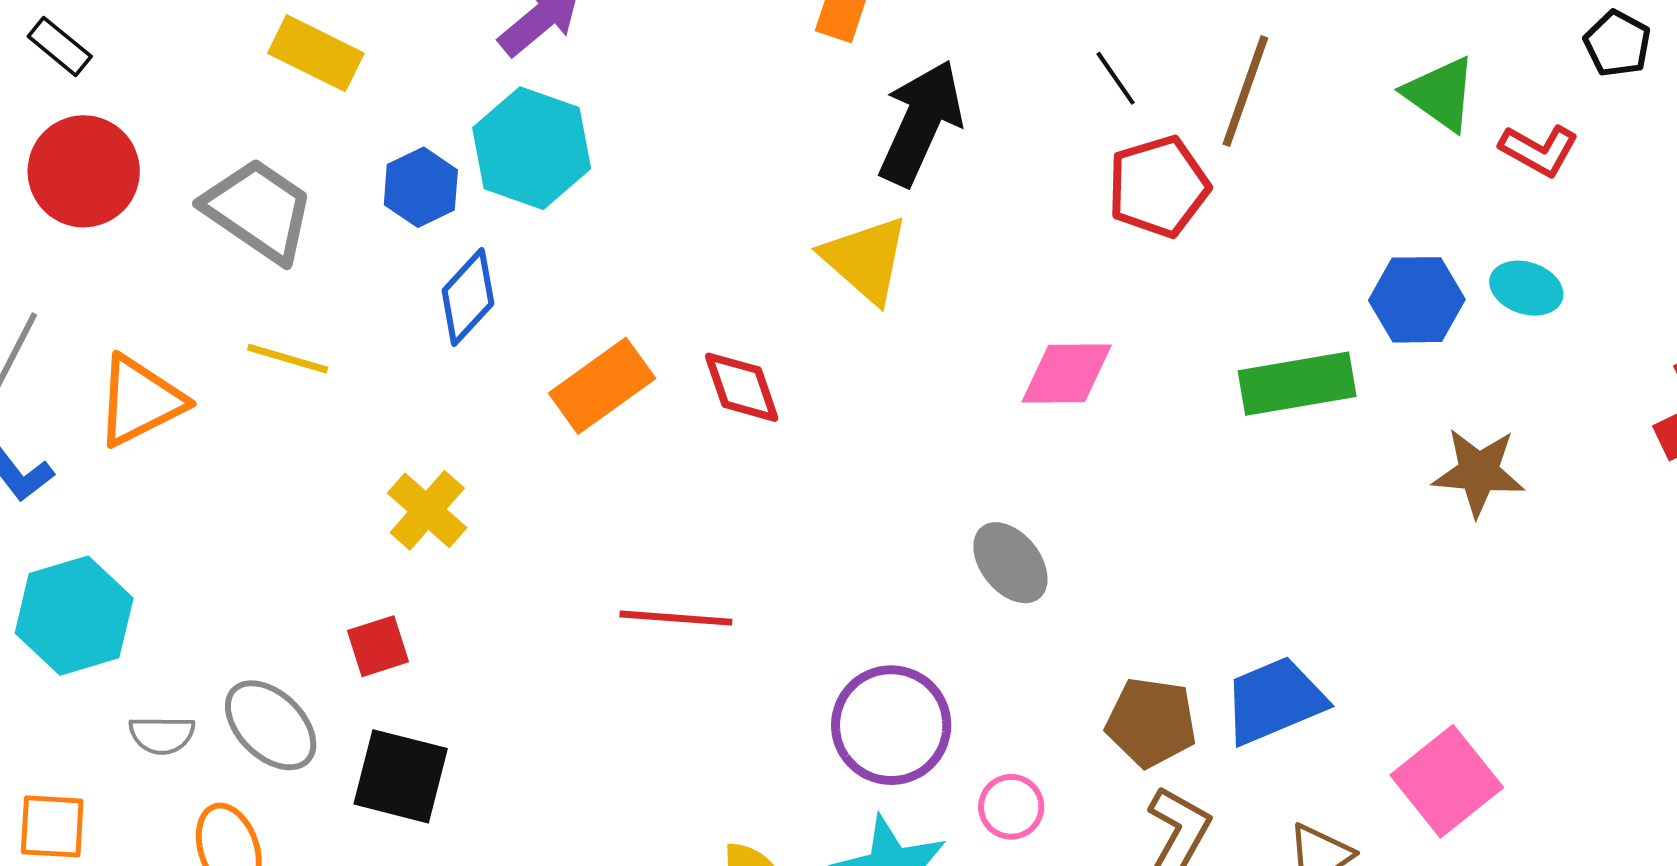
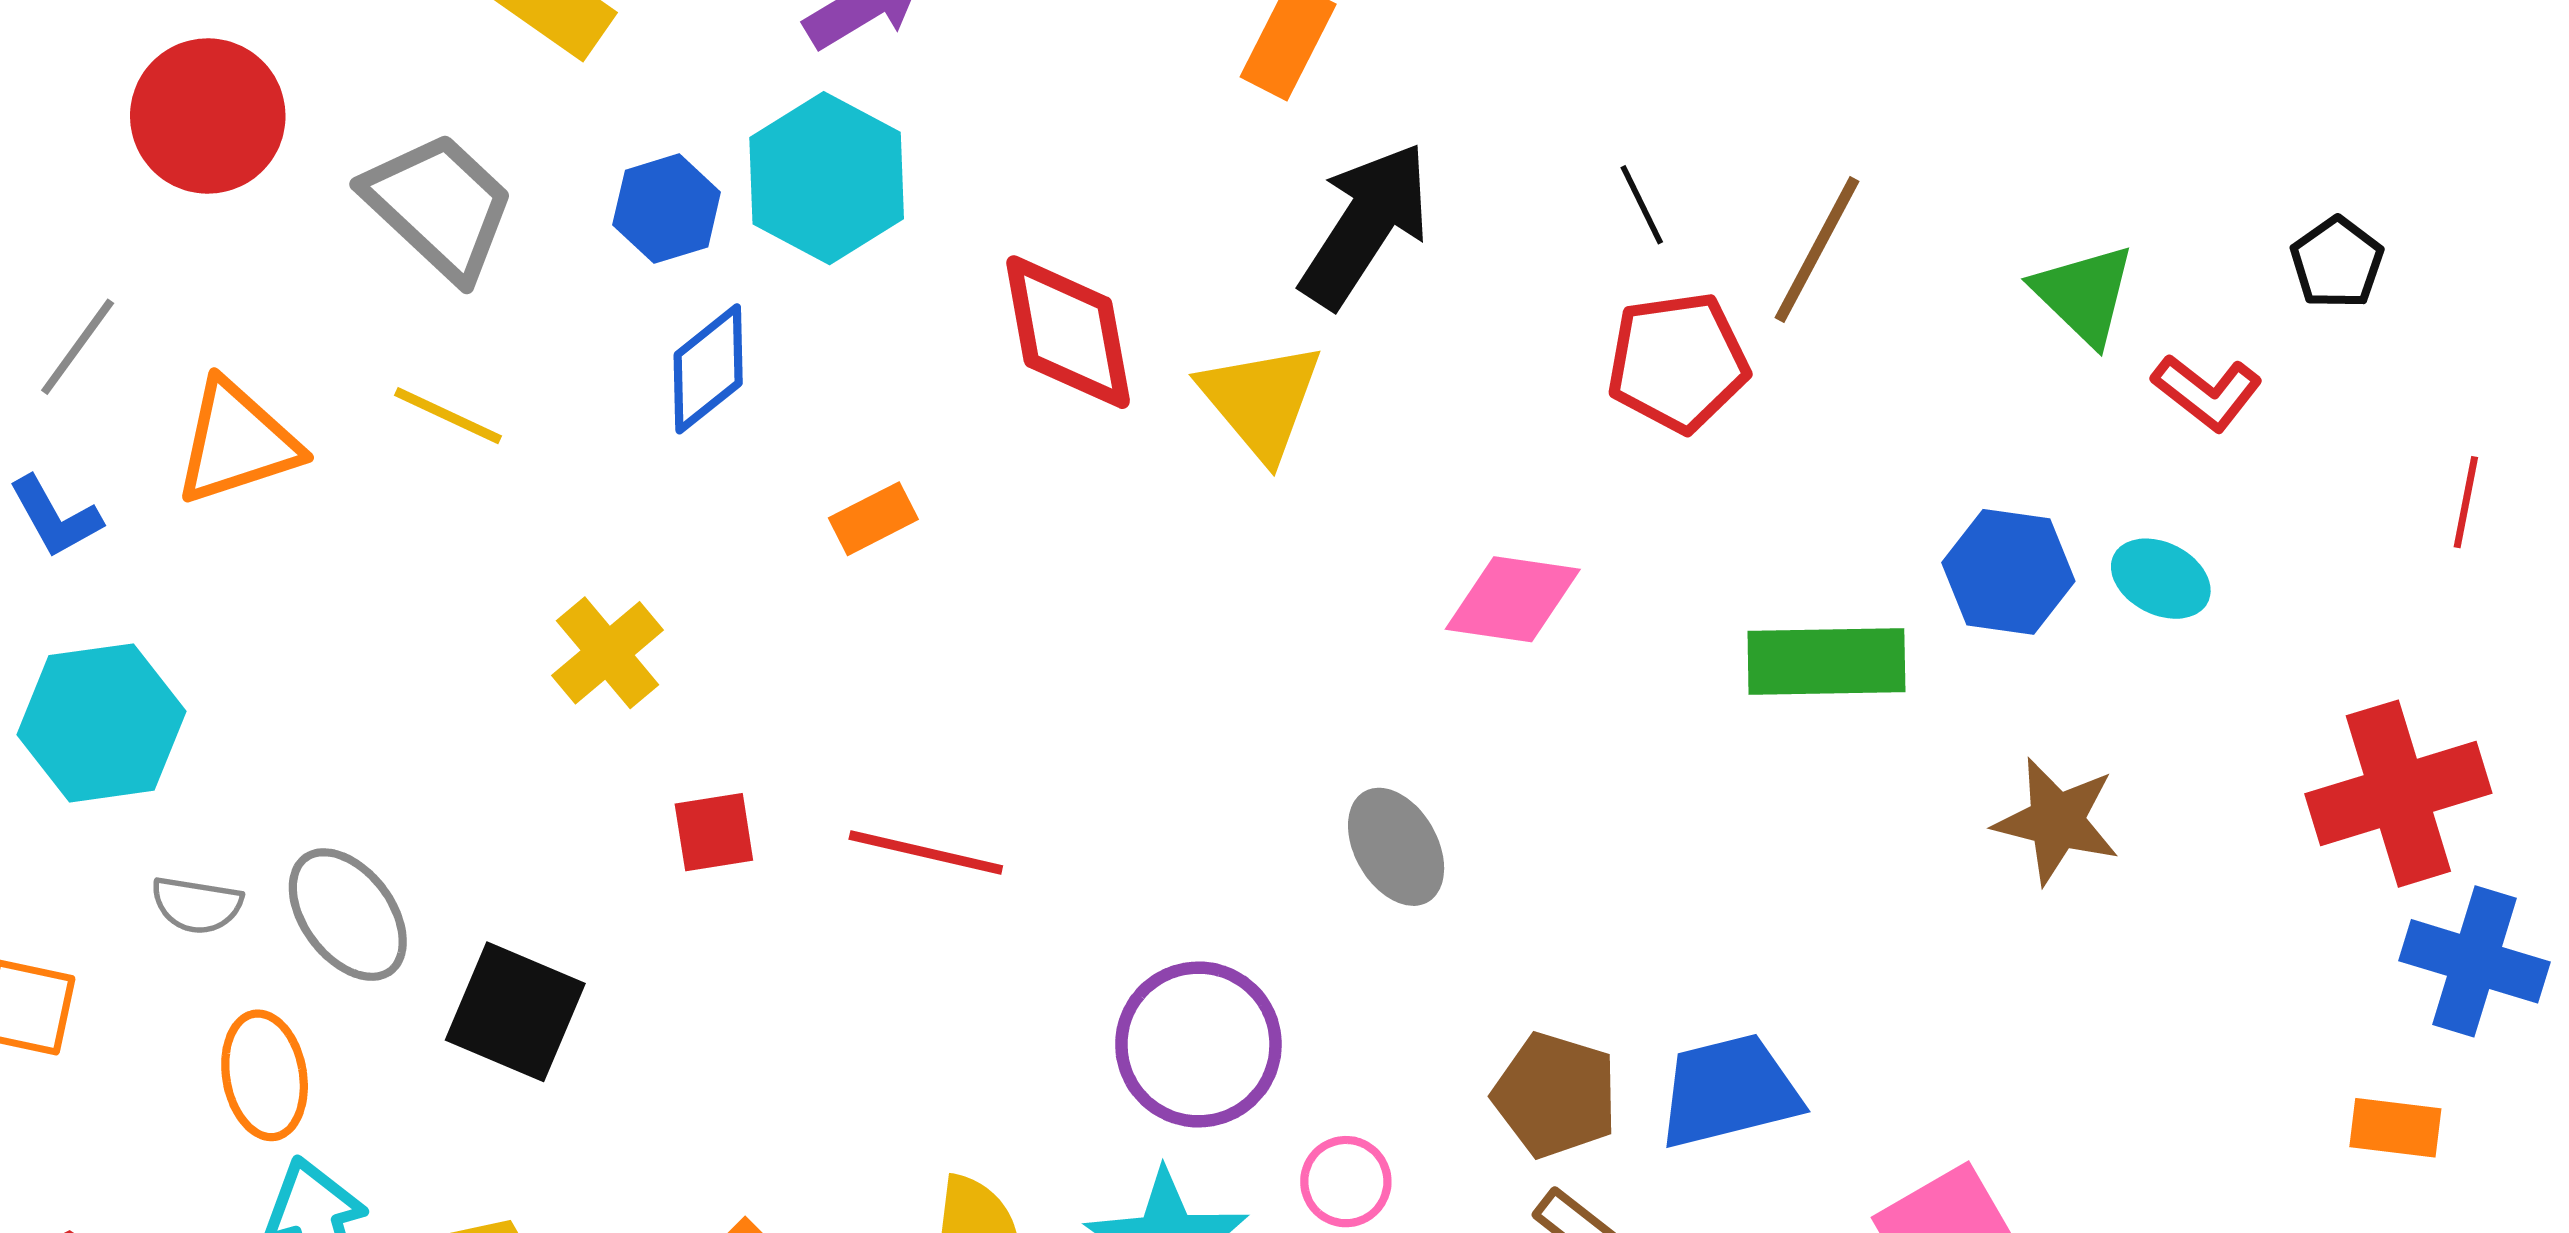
orange rectangle: (602, 386) -> (873, 519), size x0.6
red diamond: (742, 387) -> (1068, 332), moved, size x1.4
red square: (378, 646) -> (714, 832), moved

